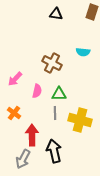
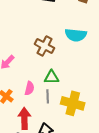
cyan semicircle: (83, 52) -> (76, 35), size x1.5
pink semicircle: (37, 91) -> (29, 88), moved

